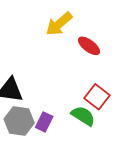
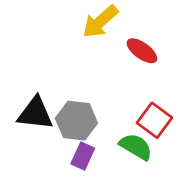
gray hexagon: (19, 121) -> (76, 121), moved

